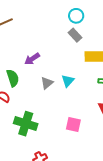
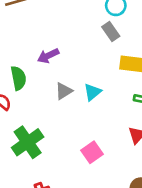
green cross: (26, 124) -> (28, 142), turned 30
pink square: (73, 124) -> (92, 152), turned 35

